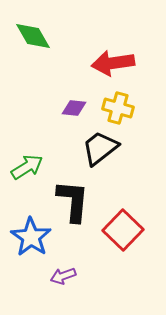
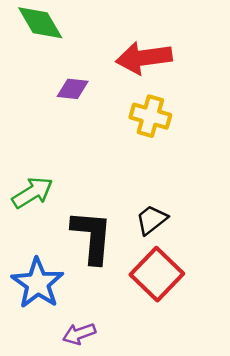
purple diamond: (74, 108) -> (73, 89), moved
black trapezoid: (100, 148) -> (152, 220), moved, size x0.7

